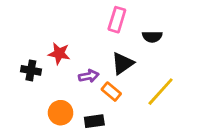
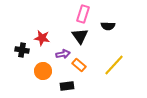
black triangle: (123, 63) -> (80, 36), moved, turned -30
orange circle: (61, 113) -> (43, 71), moved

